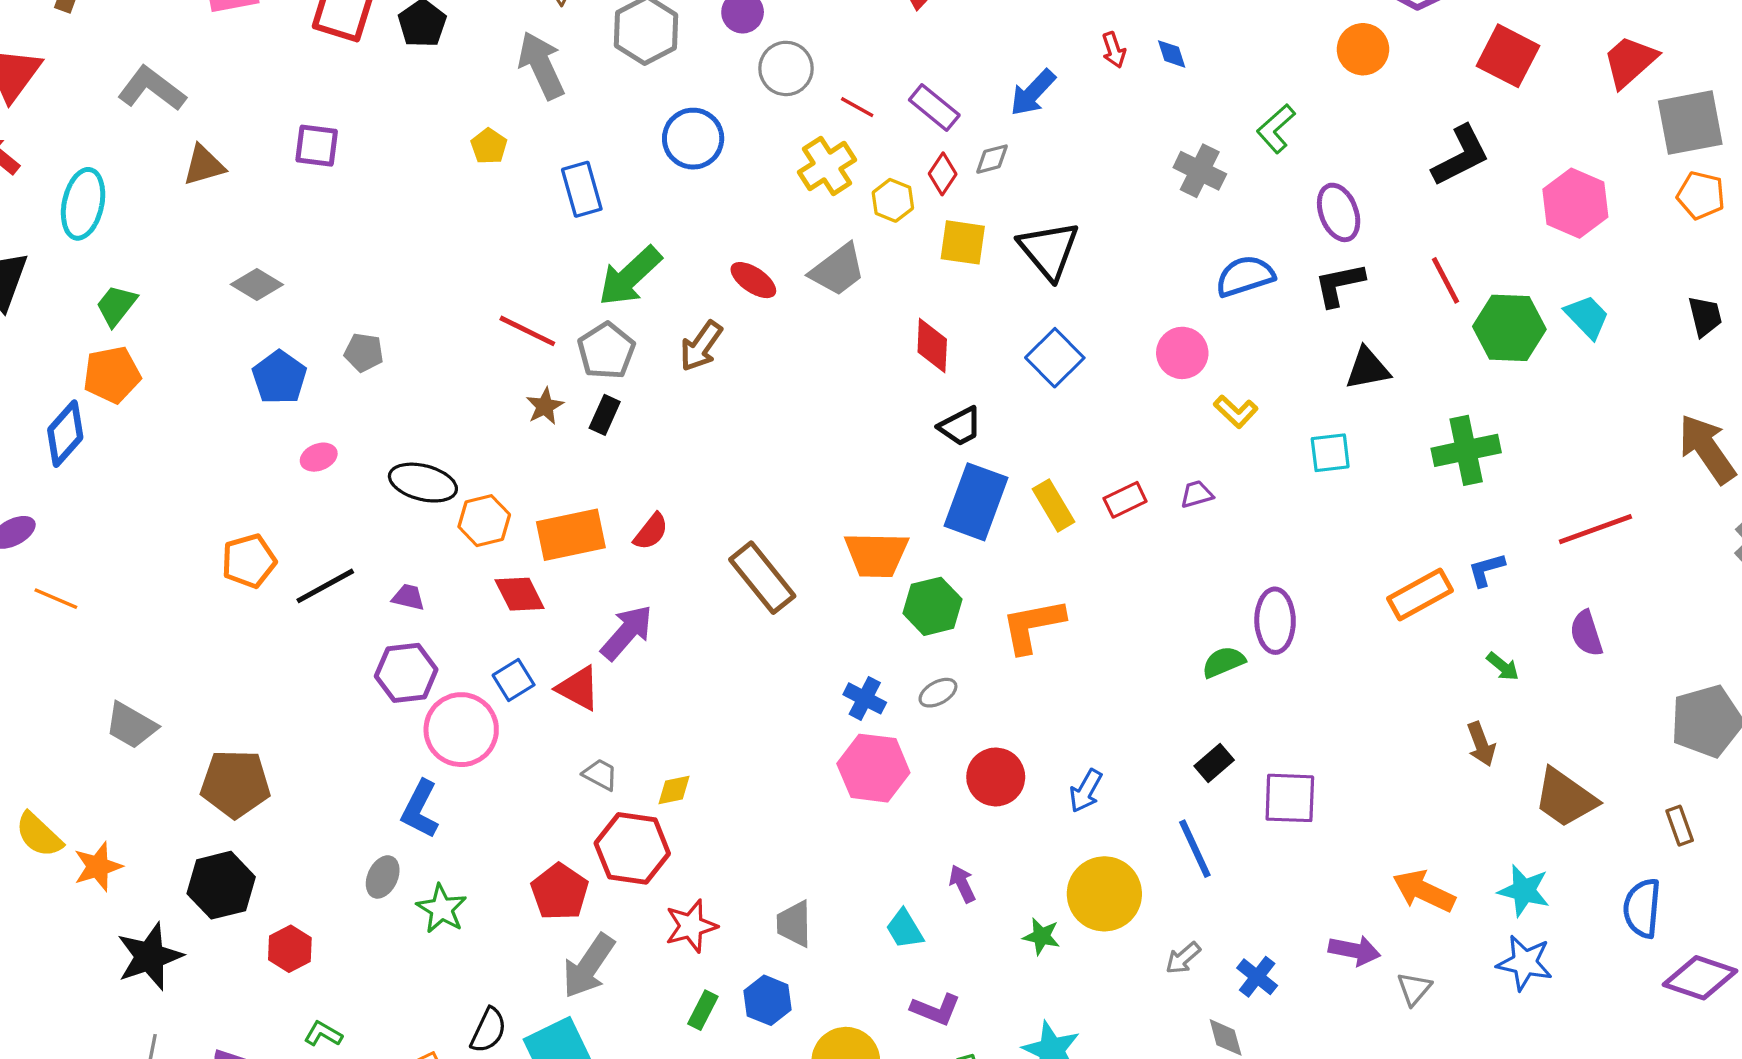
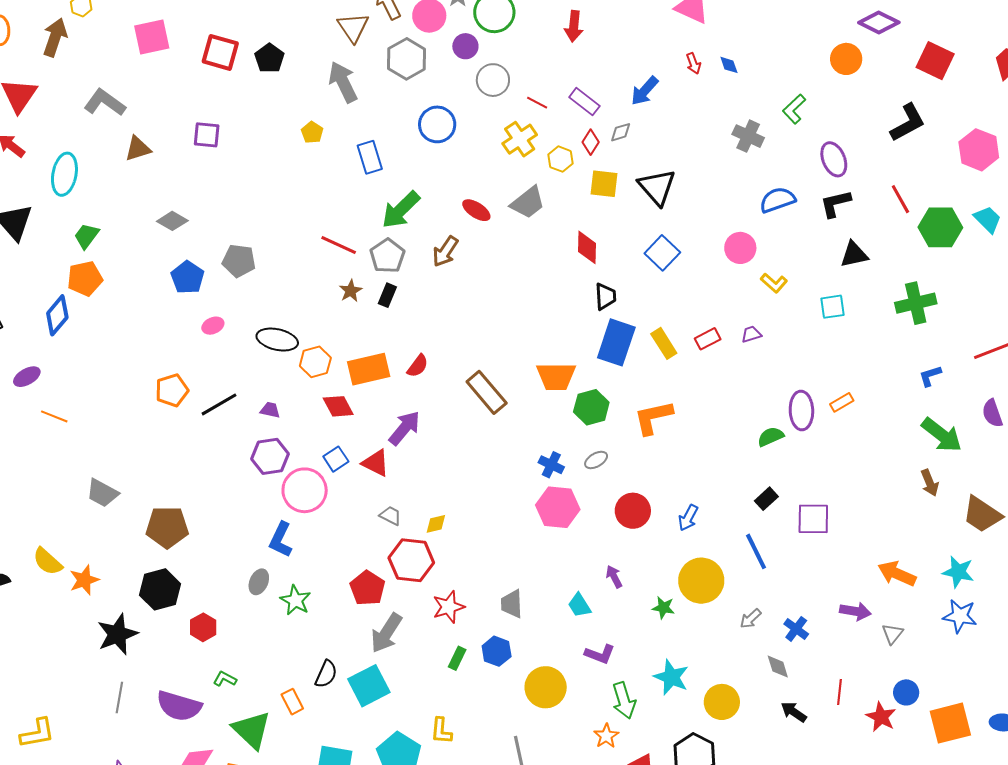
gray pentagon: (364, 352) -> (239, 261), size x1.4
black trapezoid: (960, 426) -> (605, 296), turned -64
orange rectangle: (1420, 594) -> (842, 402), moved, size x0.6
green arrow: (1503, 666) -> (942, 435), size x2.0

